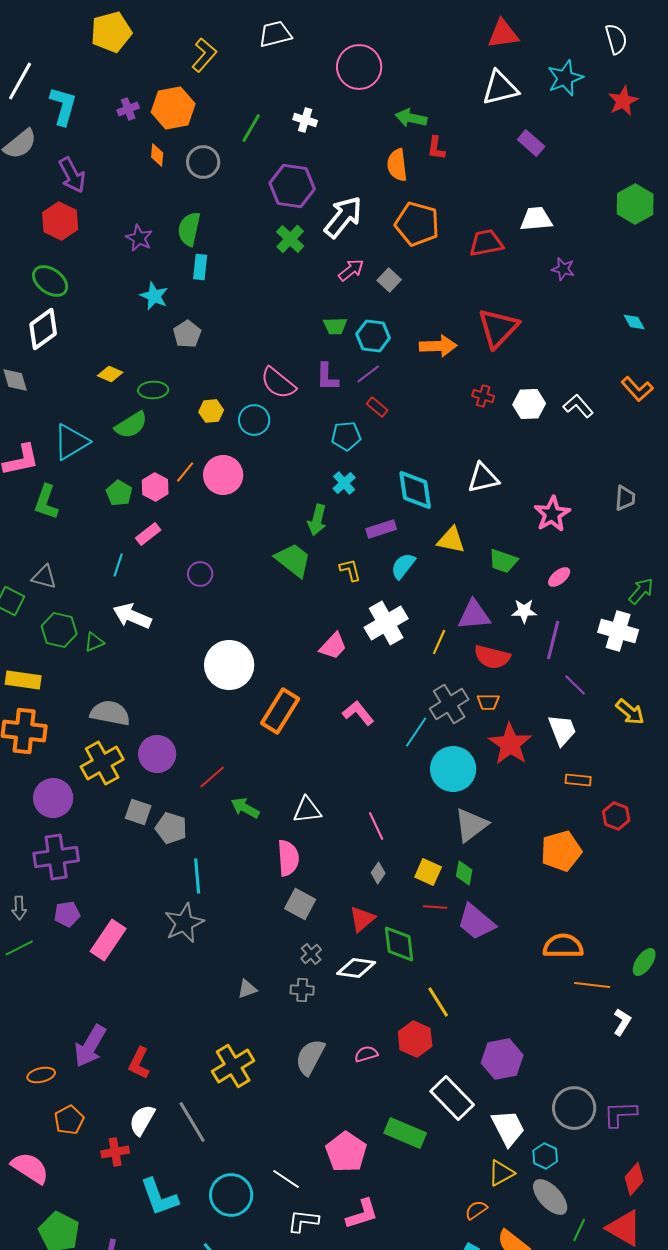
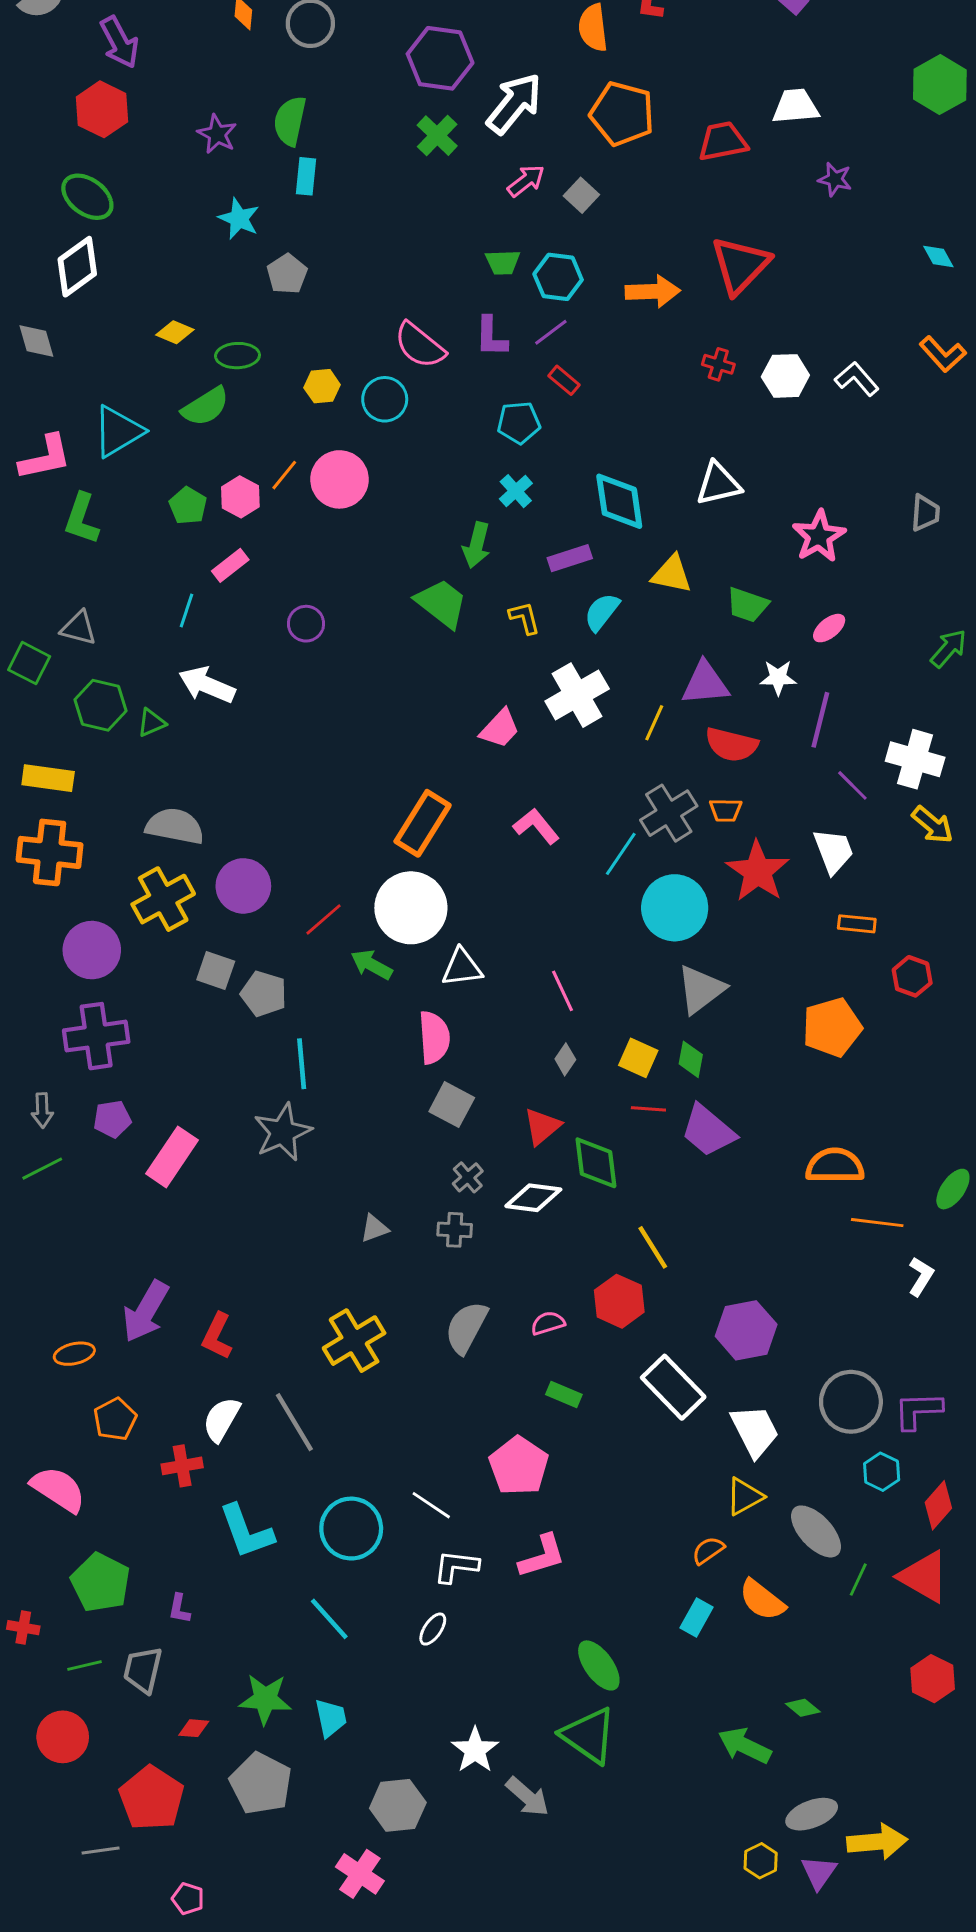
white cross: (618, 631) -> (915, 759), moved
white circle: (229, 665) -> (411, 908), moved
green rectangle: (405, 1133) -> (564, 1394), moved, size x0.6
cyan hexagon: (545, 1156) -> (882, 1472), moved

